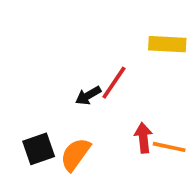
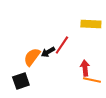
red arrow: (143, 138) -> (85, 68), moved
orange semicircle: (75, 154) -> (32, 57), moved

